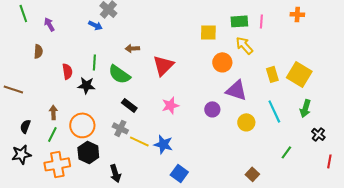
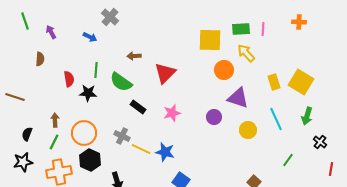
blue arrow: (95, 25) -> (90, 37), moved
yellow square: (208, 32) -> (210, 40), size x1.4
black rectangle: (129, 105) -> (138, 107), moved

